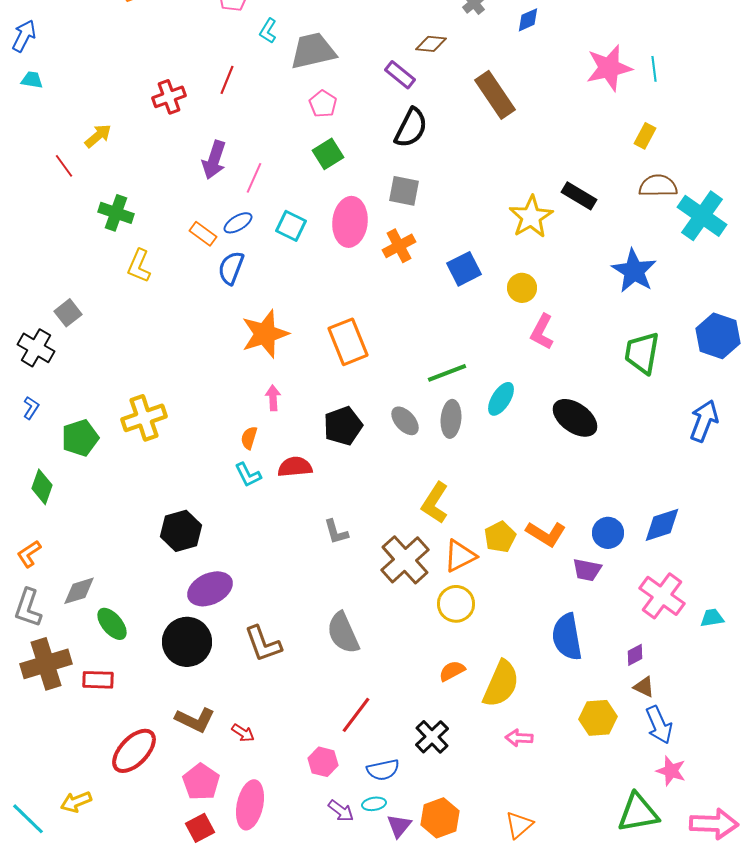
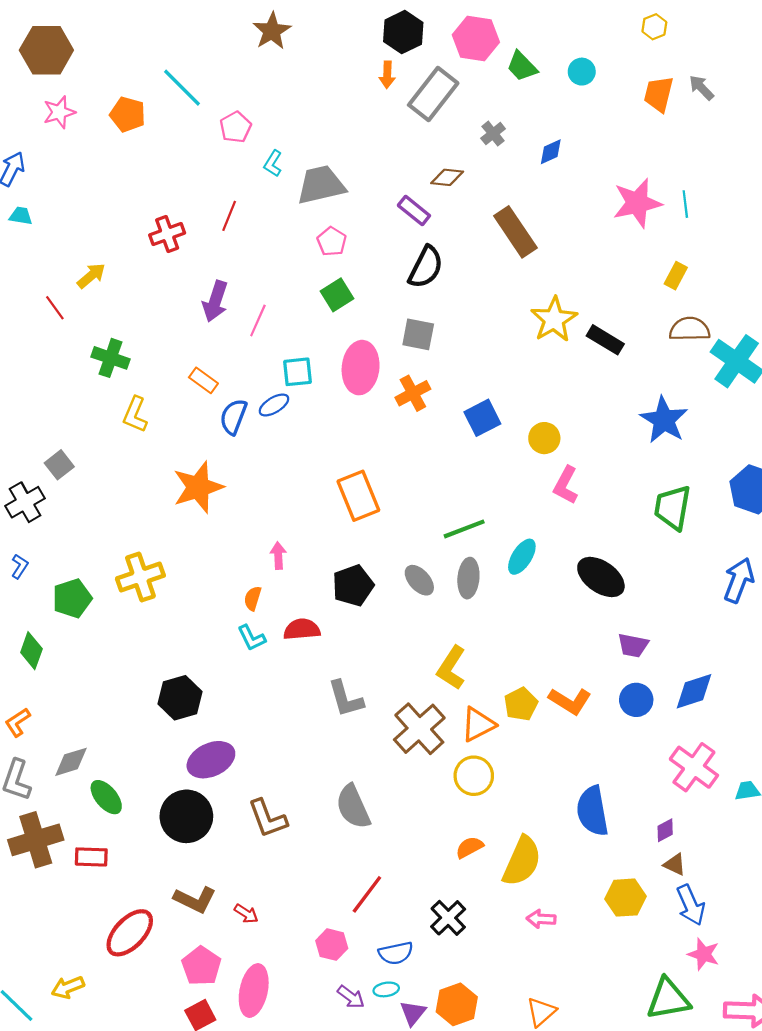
yellow star: (531, 217) -> (554, 319), moved
blue ellipse: (238, 223) -> (274, 405), moved
cyan square: (291, 226) -> (297, 372), turned -32
orange star: (265, 334) -> (198, 487), moved
black cross: (36, 348) -> (25, 502), turned 30
gray L-shape: (336, 532) -> (346, 699), size x1.4
purple trapezoid: (587, 570) -> (633, 645), moved

